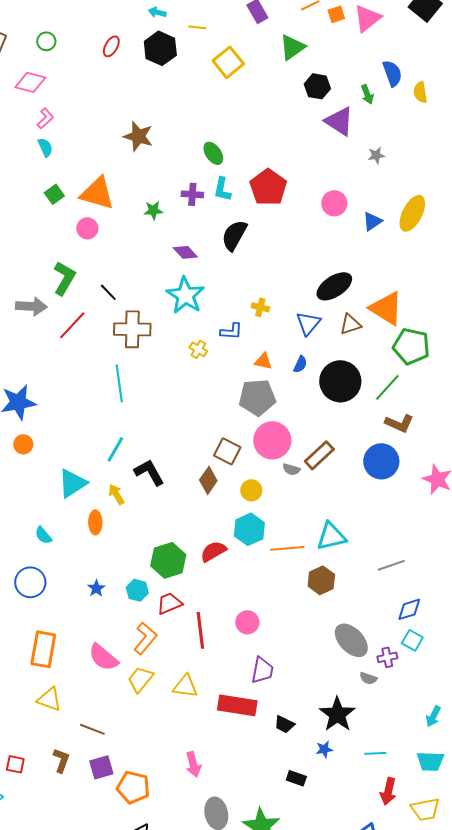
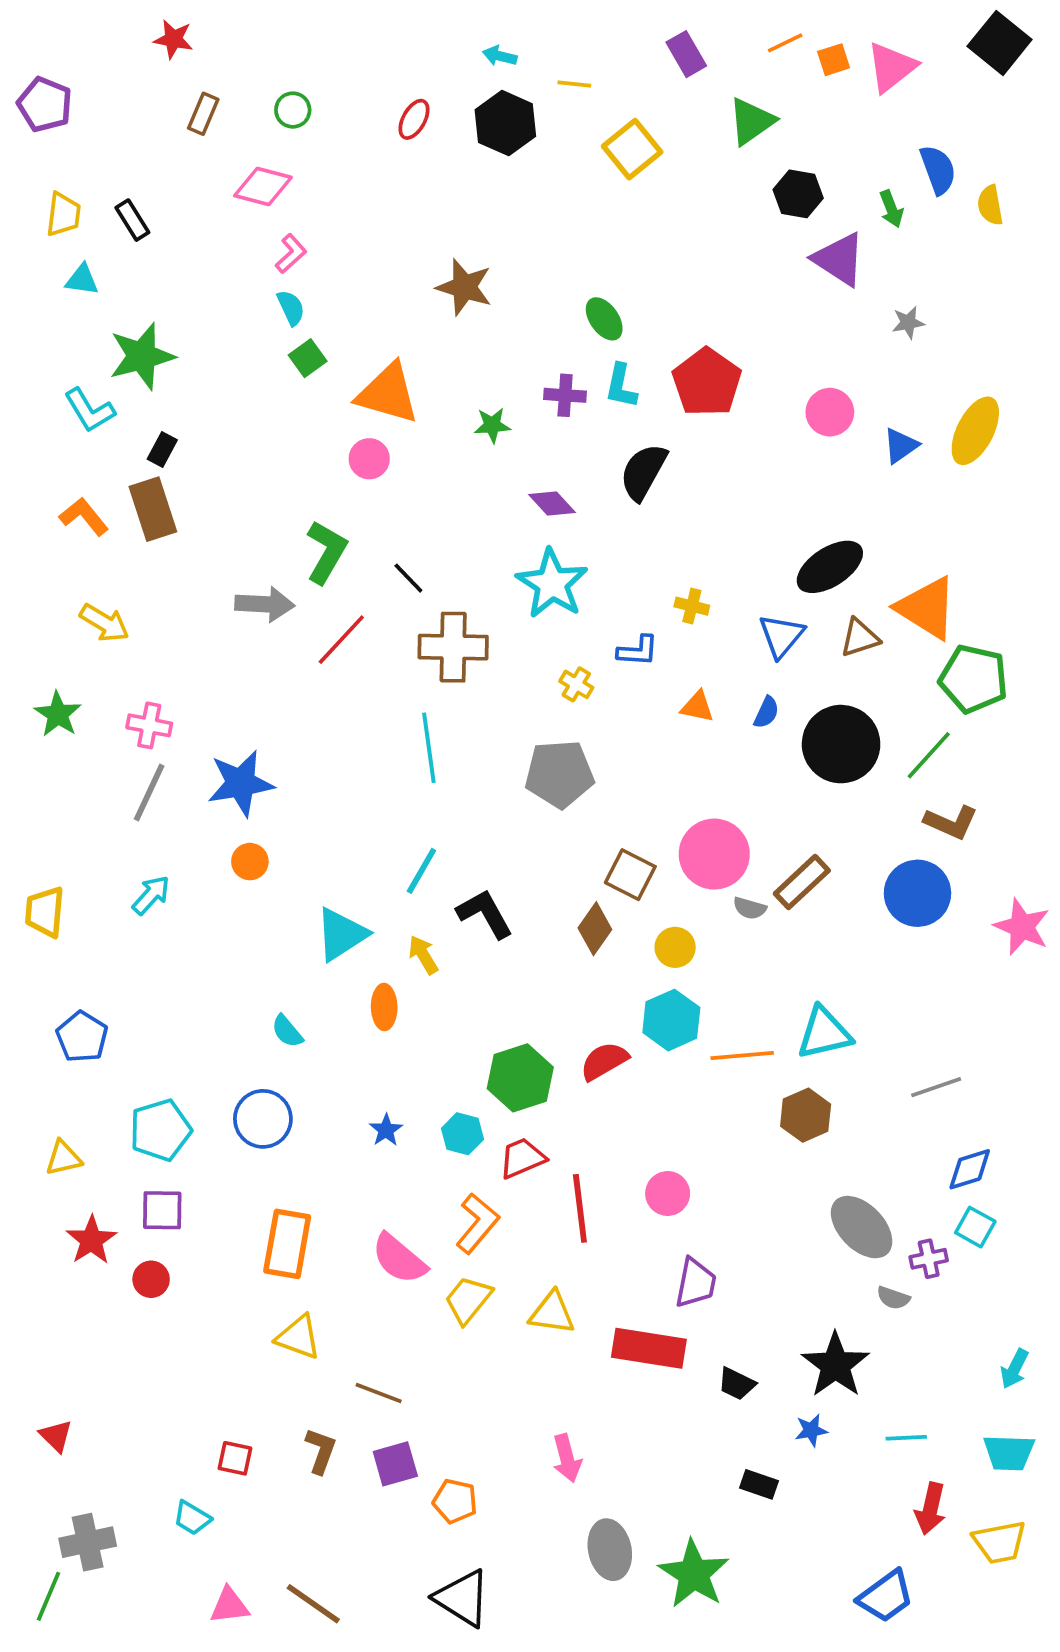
green square: (54, 194) -> (308, 358), moved
gray pentagon: (257, 397) -> (559, 774), moved
orange pentagon: (133, 787) -> (455, 1501), size x0.7

